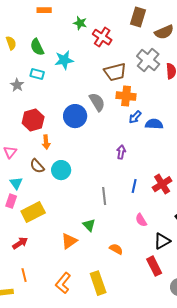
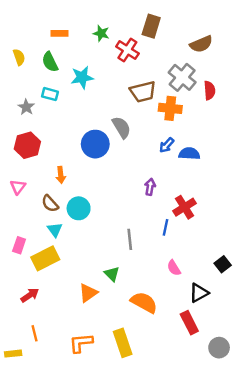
orange rectangle: (44, 10) -> (60, 33), moved
brown rectangle: (138, 17) -> (151, 26), moved
orange cross: (126, 96) -> (170, 108), moved
red hexagon: (33, 120) -> (27, 145), moved
cyan triangle: (16, 183) -> (55, 230), moved
red cross: (162, 184) -> (185, 207), moved
orange semicircle: (116, 249) -> (144, 302), size x1.6
orange L-shape: (63, 283) -> (81, 343), turned 45

